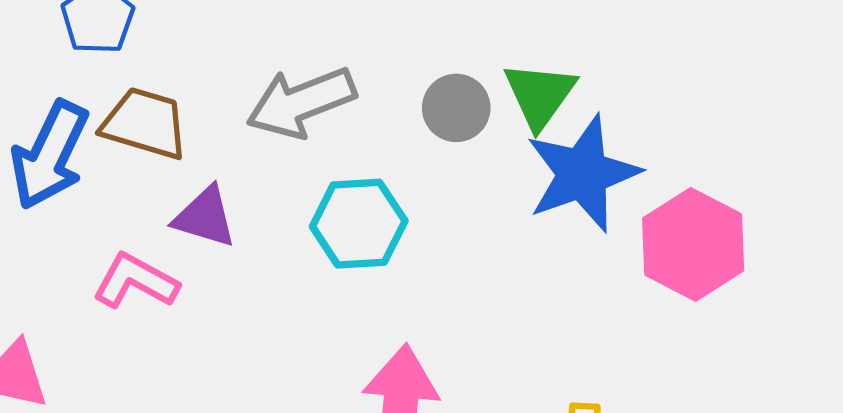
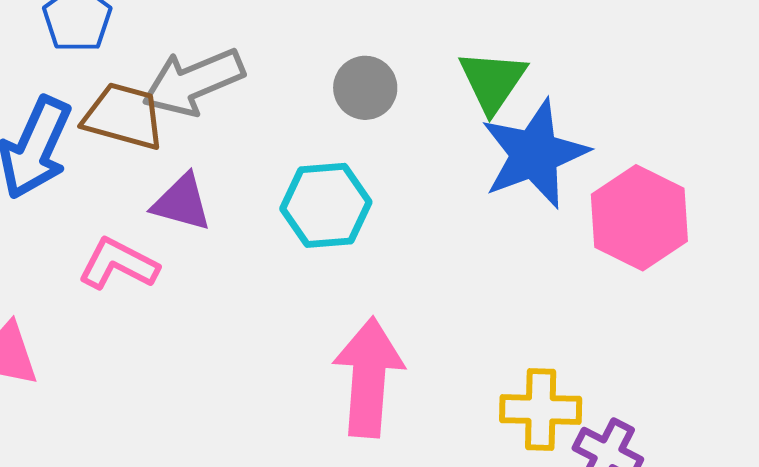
gray arrow: (301, 102) -> (193, 82), moved
gray circle: (456, 108) -> (365, 88), moved

